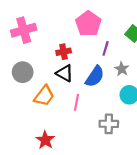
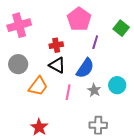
gray star: (122, 69) -> (94, 90), moved
gray cross: (109, 124) -> (98, 125), moved

